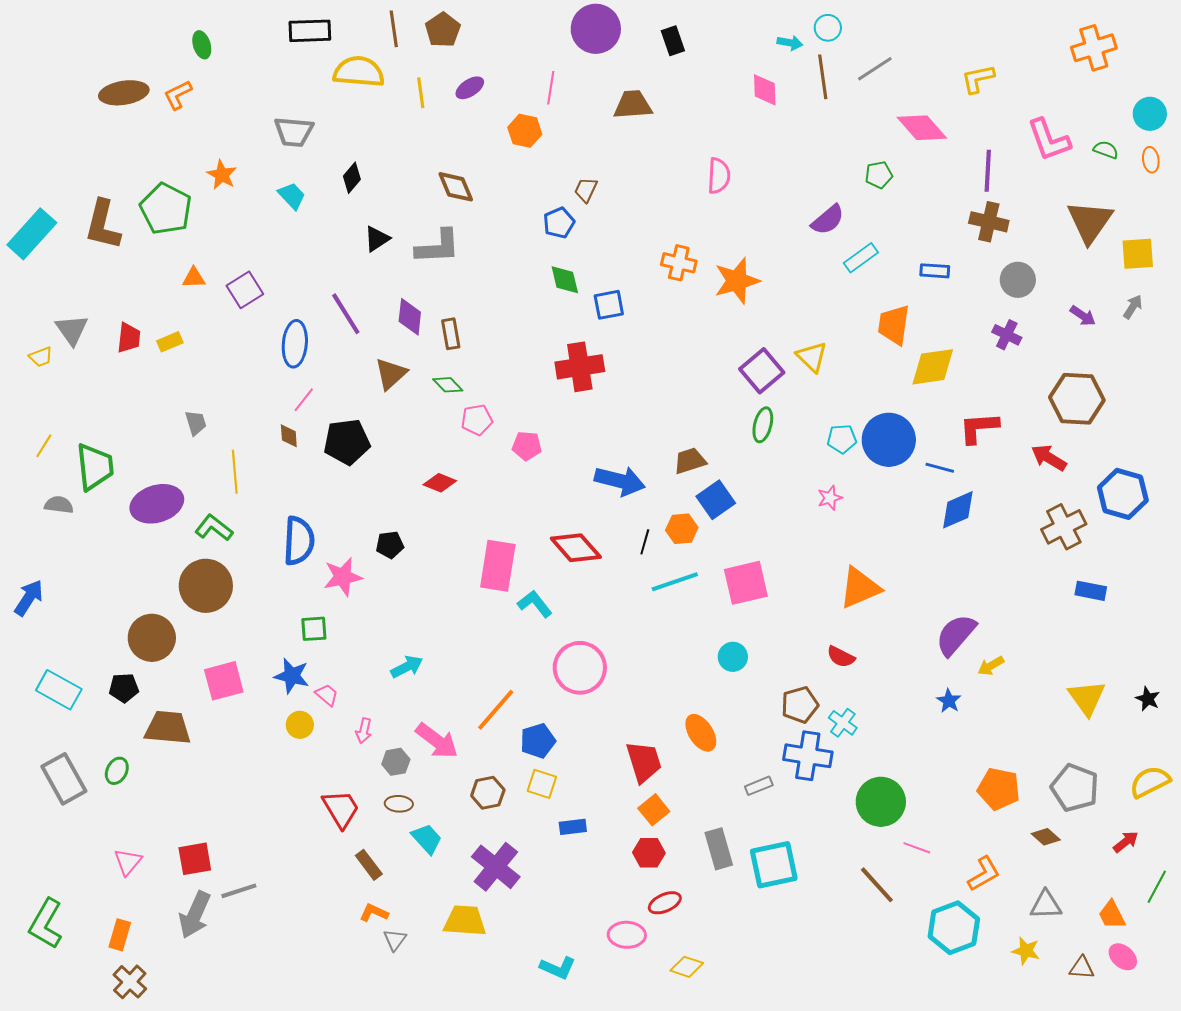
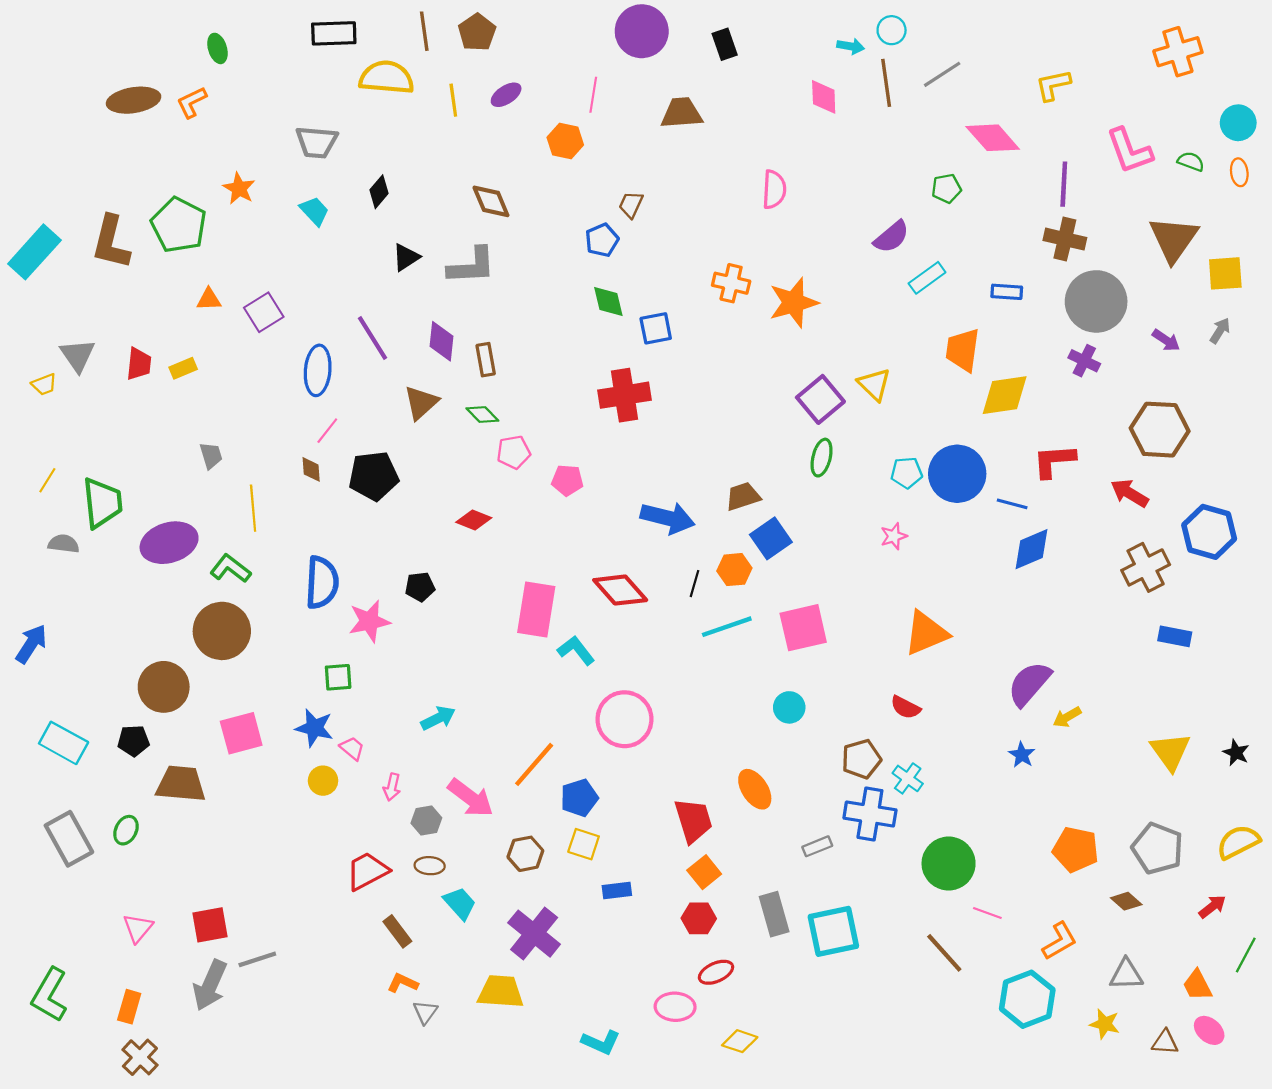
gray circle: (1018, 280) -> (1096, 301), size x1.6
red trapezoid: (341, 809) -> (367, 871), turned -87

